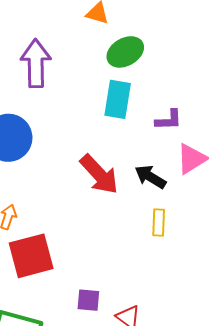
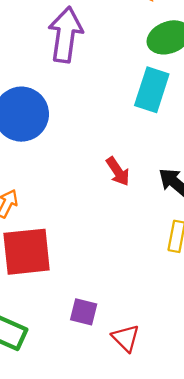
red arrow: (99, 174) -> (118, 171), size x0.6

